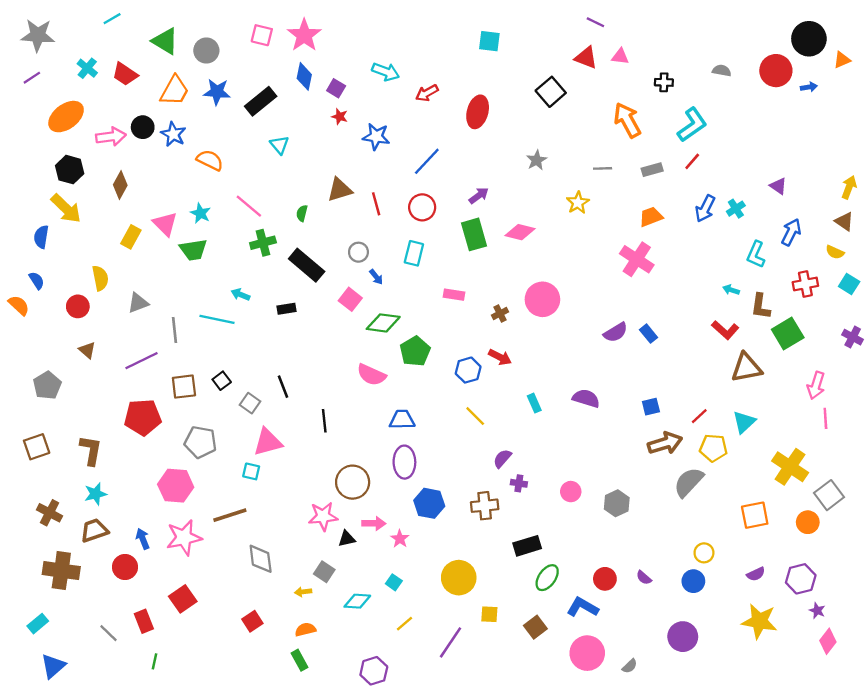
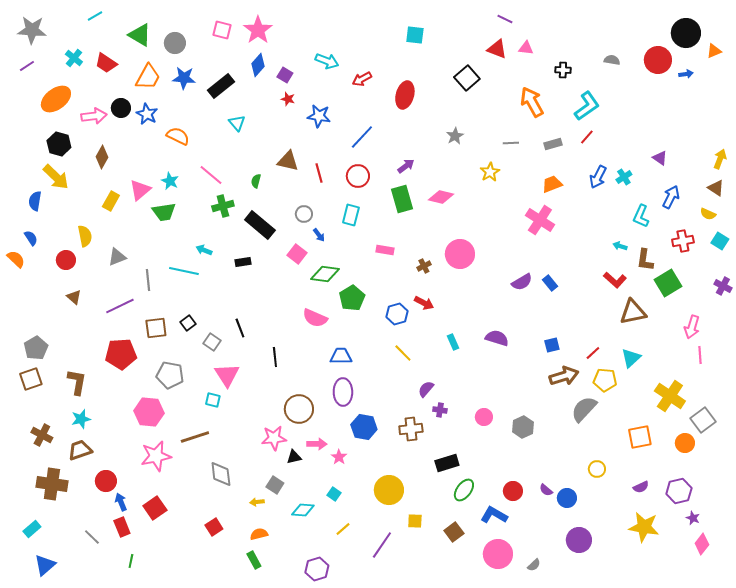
blue diamond: (304, 76) -> (258, 65), turned 30
brown triangle: (340, 190) -> (288, 161), turned 30
pink triangle: (165, 224) -> (140, 190), turned 35
gray pentagon: (47, 385) -> (36, 348), moved
pink triangle: (268, 442) -> (227, 375), turned -48
blue arrow: (143, 539) -> (121, 502), moved
blue circle: (693, 581) -> (567, 498), moved

